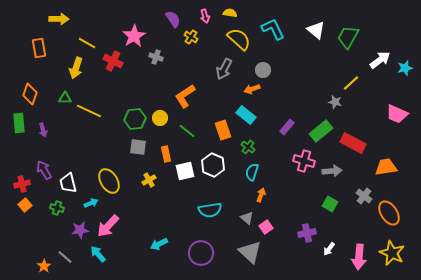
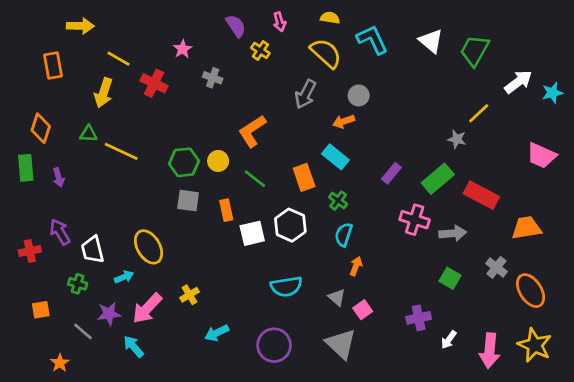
yellow semicircle: (230, 13) -> (330, 18), moved
pink star: (134, 36) -> (183, 49), size x0.6
yellow cross: (149, 180) -> (189, 295), moved
orange square: (25, 205) -> (41, 310), moved, turned 32
gray line: (65, 257) -> (83, 332), moved

